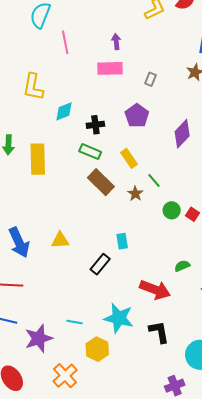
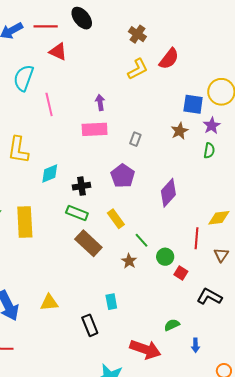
brown star: (135, 194) -> (129, 261), moved
green circle: (172, 210) -> (165, 257), moved
black rectangle: (100, 264) -> (90, 325), turned -60

